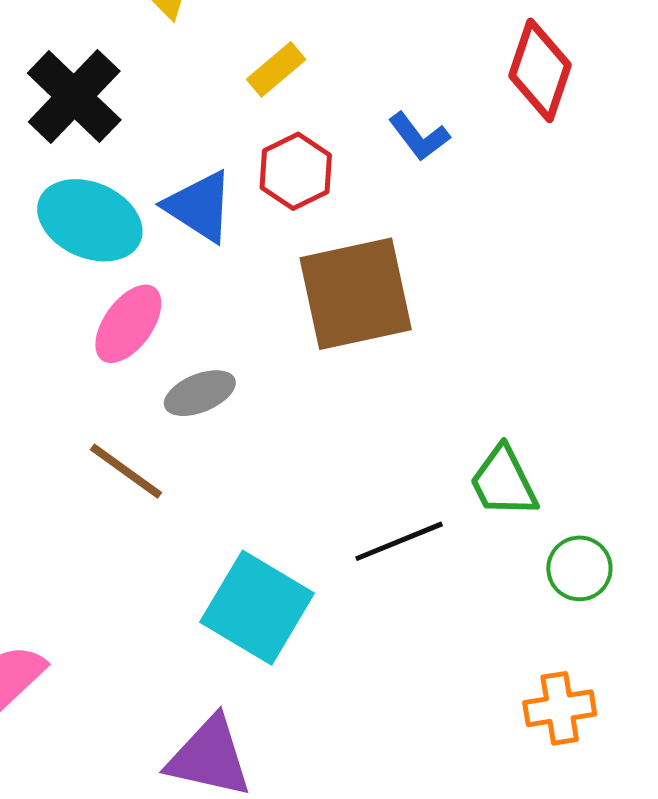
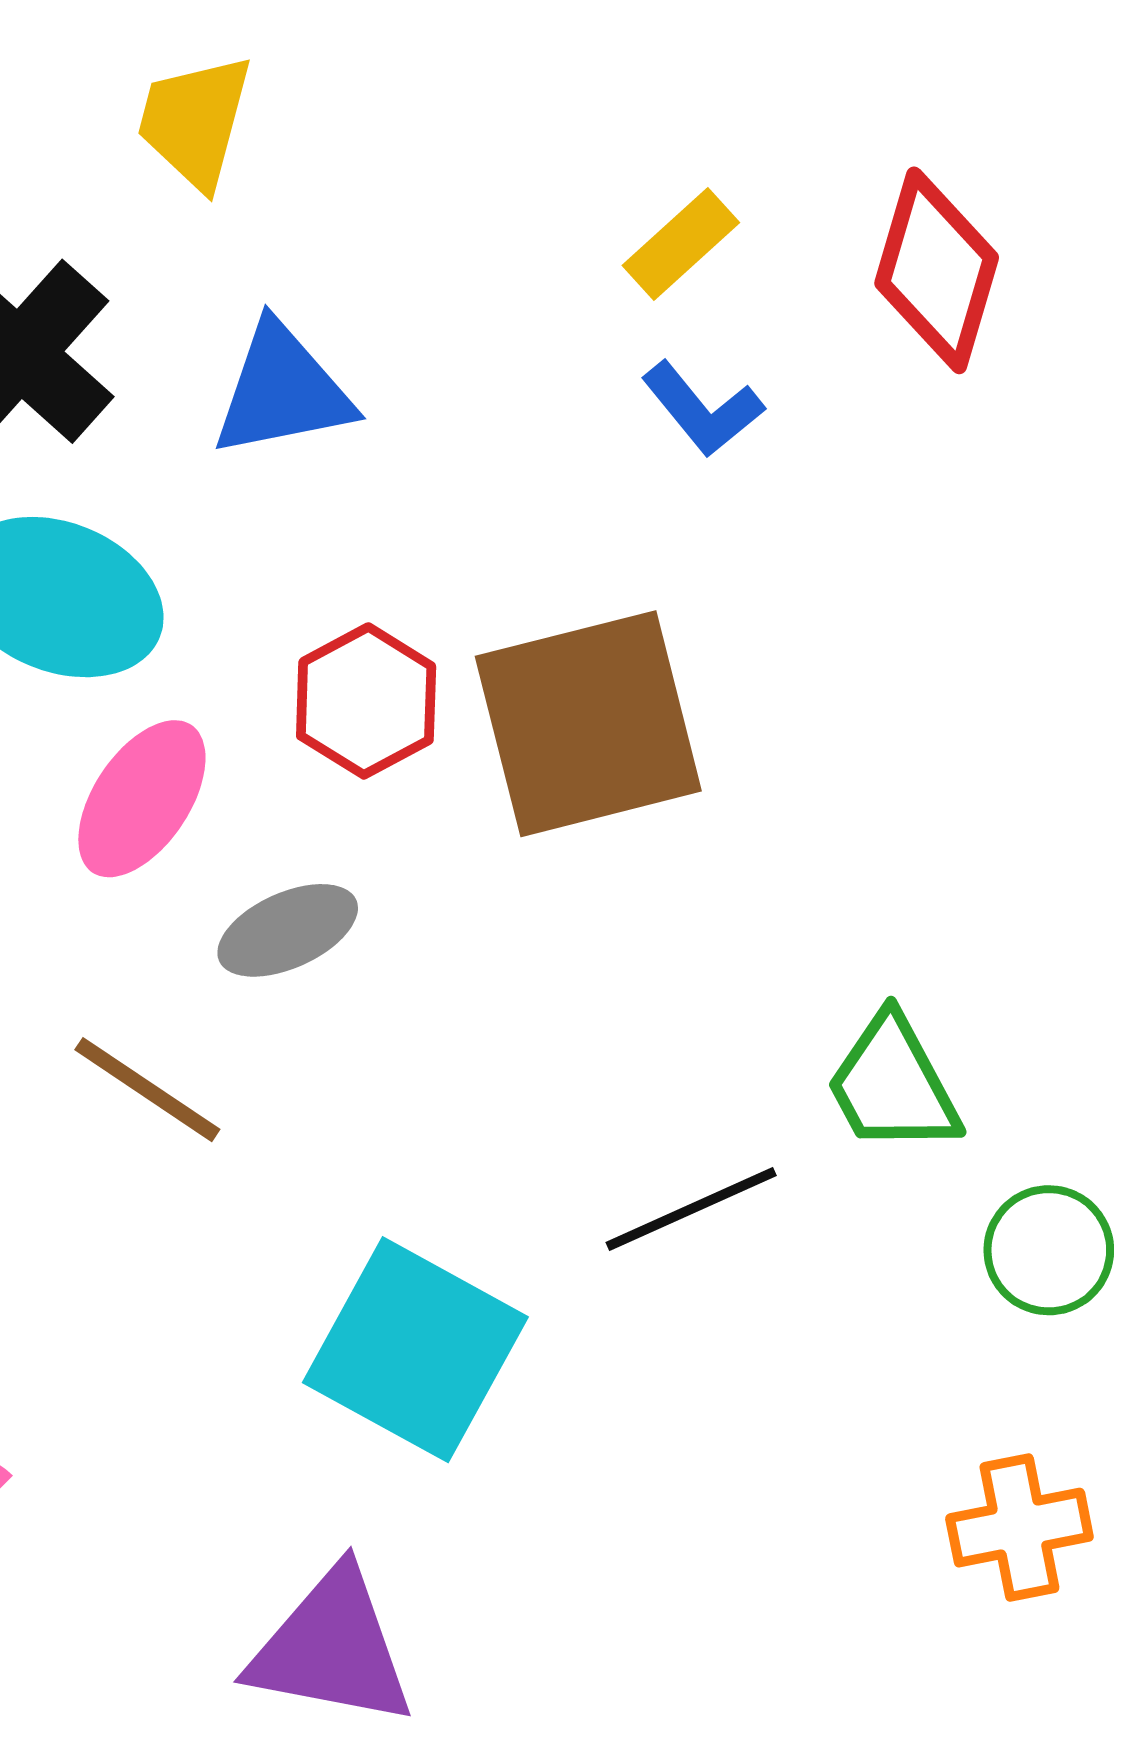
yellow rectangle: (276, 69) -> (681, 244), moved
red hexagon: (296, 171) -> (366, 701), moved
blue triangle: (199, 206) -> (282, 391), moved, turned -42

